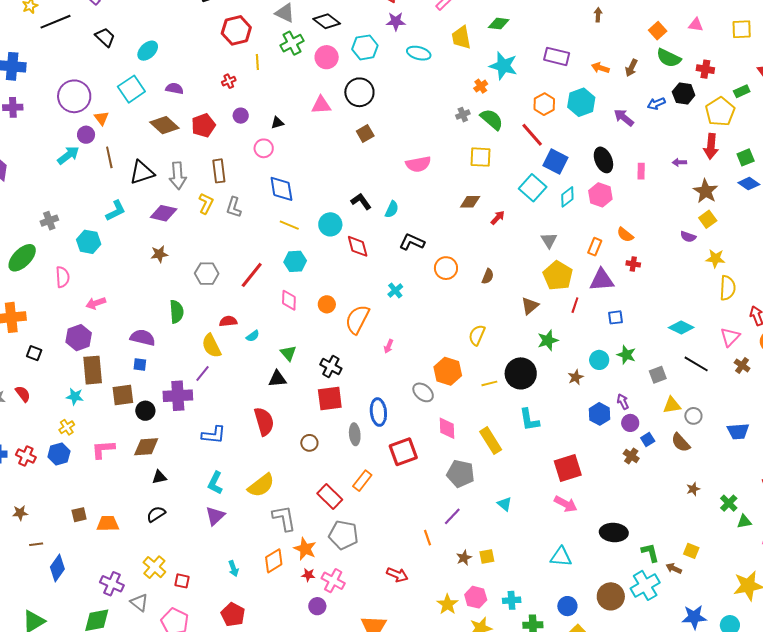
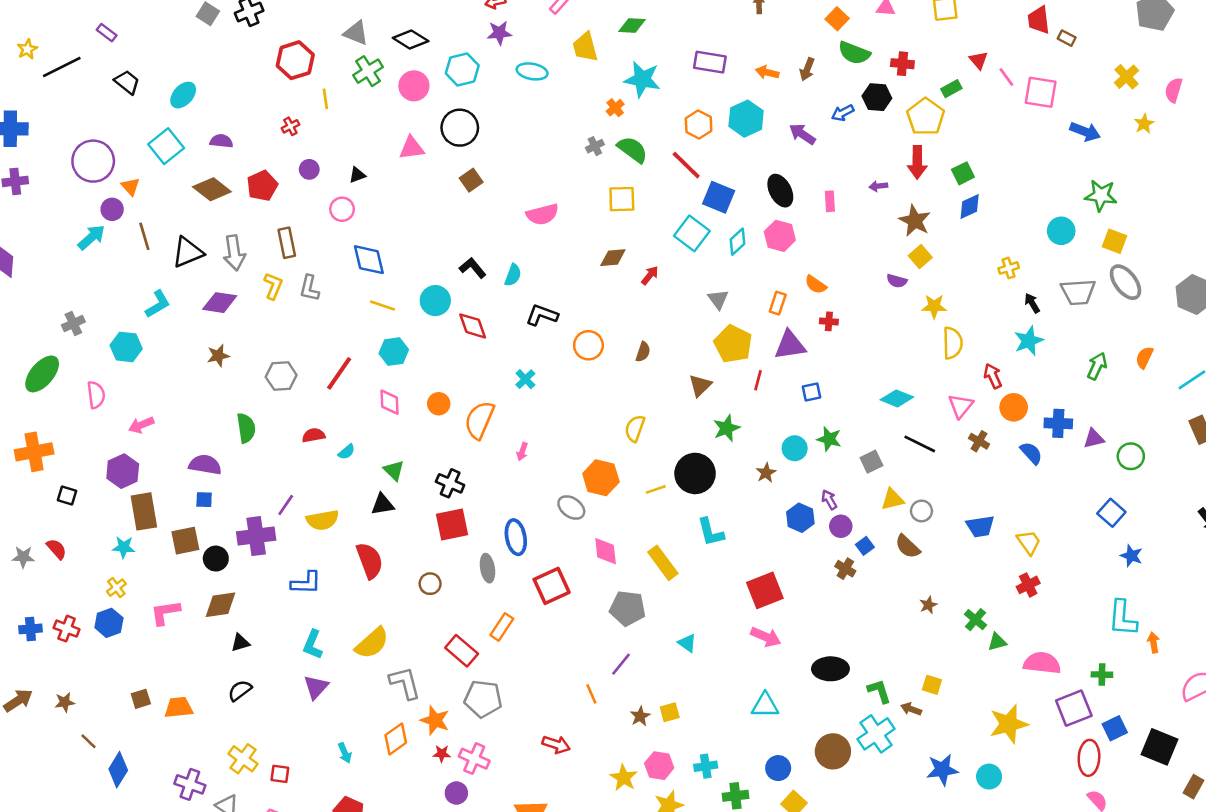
blue diamond: (749, 184) -> (970, 207), turned -55
yellow semicircle: (211, 346) -> (323, 520), moved, turned -70
brown line: (36, 544) -> (88, 741), turned 56

